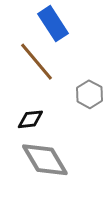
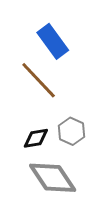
gray hexagon: (89, 94) -> (71, 131), moved

